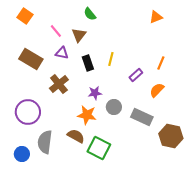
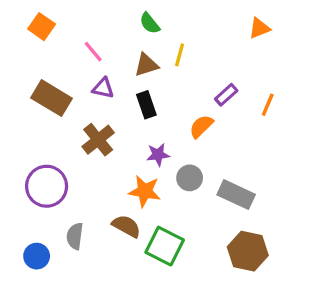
brown triangle: (79, 35) -> (146, 65), moved, turned 35
yellow line: (111, 59) -> (180, 55), moved
purple rectangle: (136, 75) -> (226, 95), moved
orange semicircle: (157, 90) -> (201, 126), moved
brown hexagon: (171, 136) -> (248, 251), moved
gray semicircle: (45, 142) -> (75, 236), size x0.7

